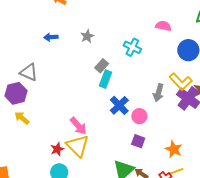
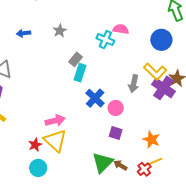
pink semicircle: (163, 26) -> (121, 29), moved
pink arrow: (78, 126) -> (55, 121), turned -60

